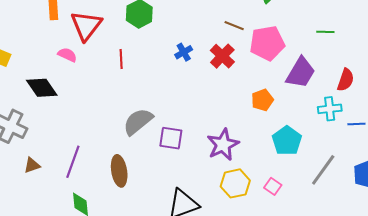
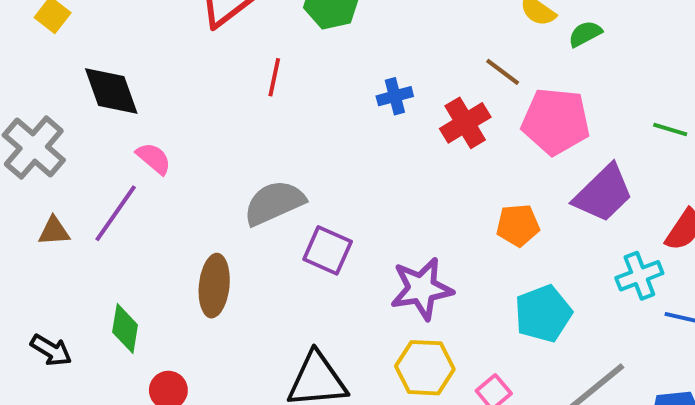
pink semicircle: (67, 55) -> (154, 158), moved
cyan cross: (330, 109) -> (639, 276), turned -30
purple line: (73, 162) -> (116, 213), moved

